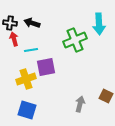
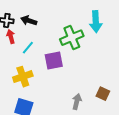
cyan line: (31, 50) -> (28, 48), turned -40
purple square: (46, 67) -> (54, 61), moved

